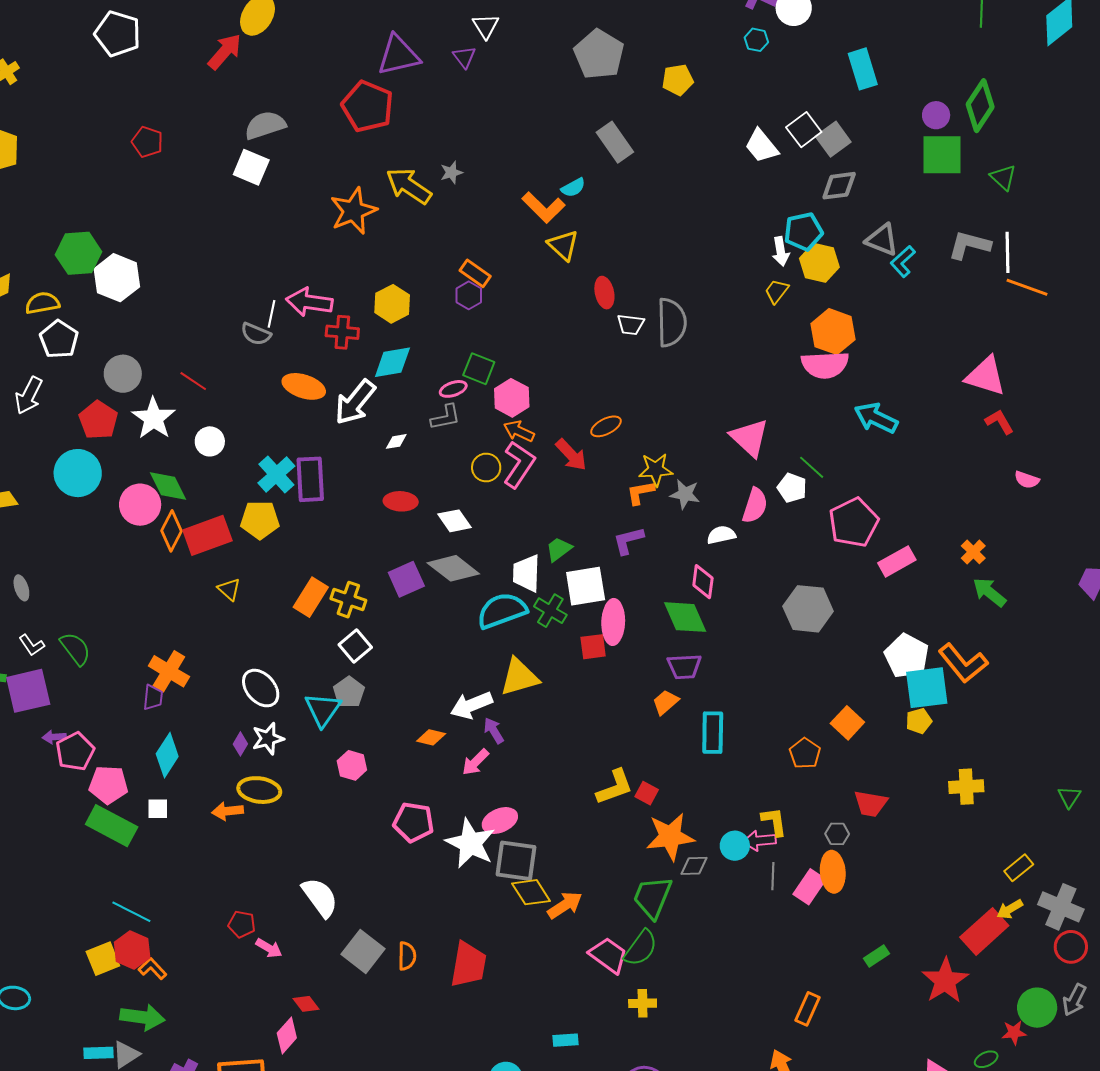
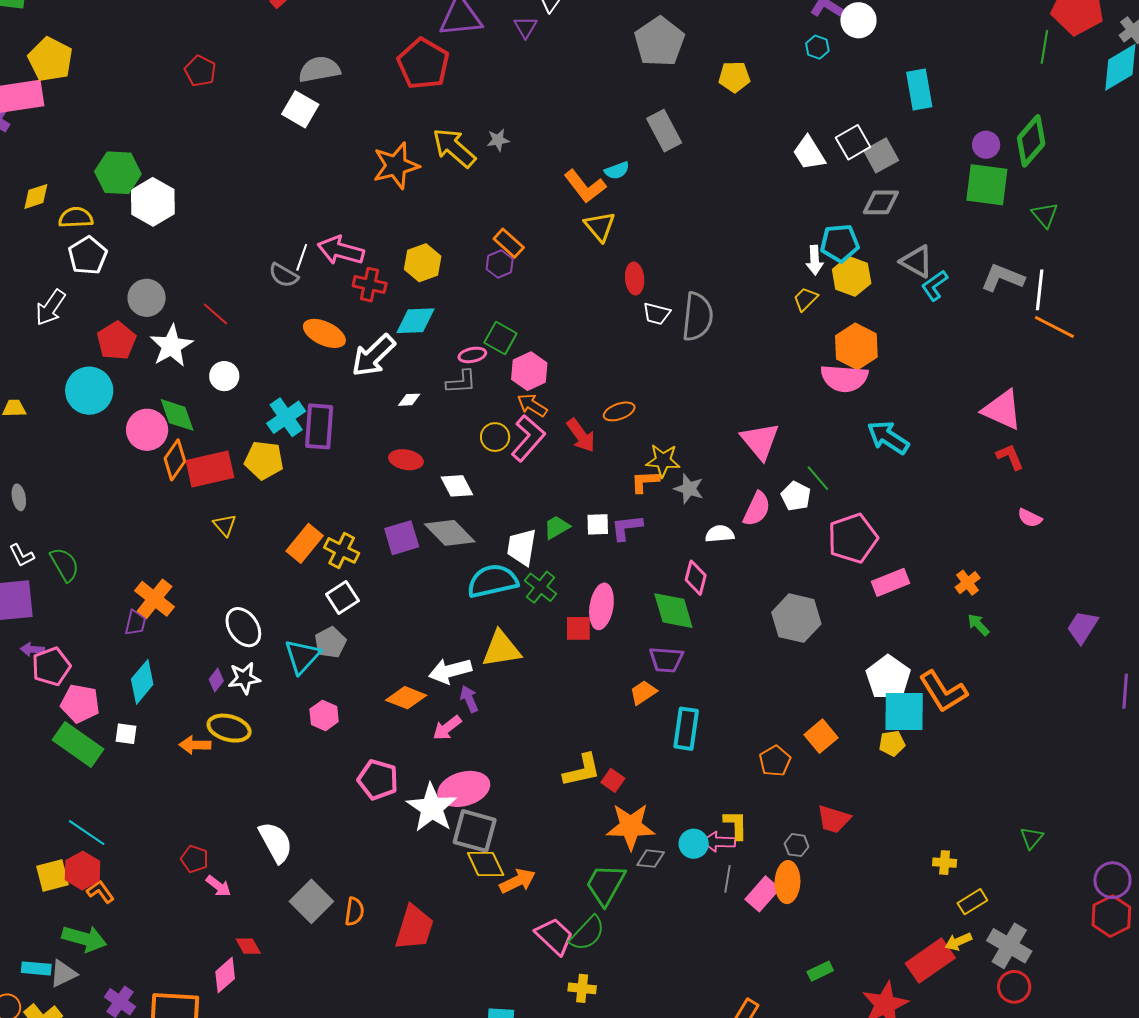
white square: (586, 586) -> (598, 524), moved, size x0.6
green arrow: (989, 592) -> (978, 625), size x0.7
orange diamond: (431, 737) -> (406, 698), size x1.4
yellow cross: (966, 787) -> (945, 863), moved, size x0.7
pink ellipse: (500, 821) -> (464, 789), size x1.4

